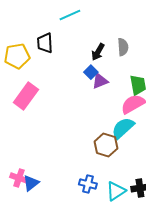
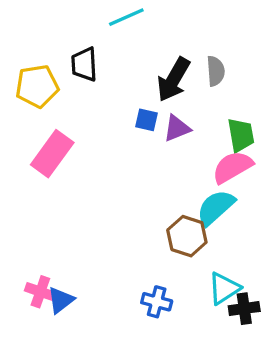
black arrow: (98, 52) -> (173, 79), size x1.5
blue square: (91, 72) -> (147, 120), moved, turned -32
cyan triangle: (116, 191) -> (224, 288), moved

